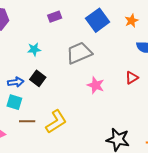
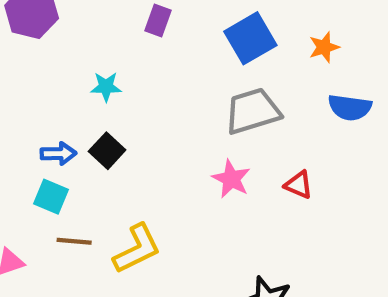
purple rectangle: (55, 17) -> (158, 21), turned -56
gray trapezoid: (79, 53) -> (253, 111), moved
red triangle: (132, 78) -> (299, 185), moved, turned 48

